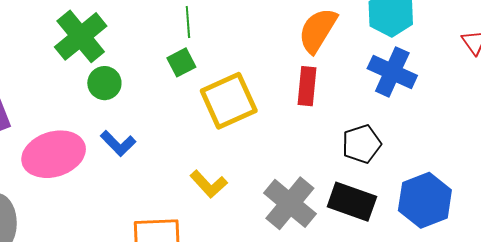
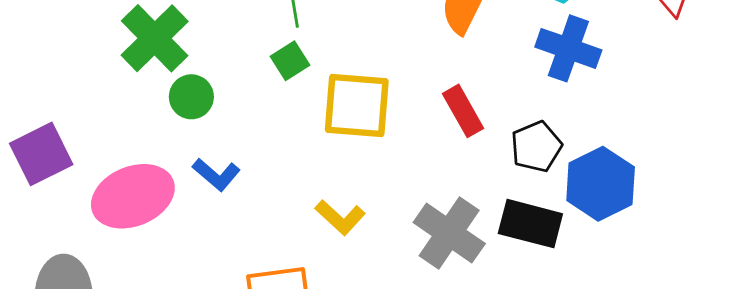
red rectangle: (307, 86) -> (463, 111), moved, turned -30
yellow square: (229, 101) -> (357, 105), turned 34
blue hexagon: (425, 200) -> (601, 184), moved

